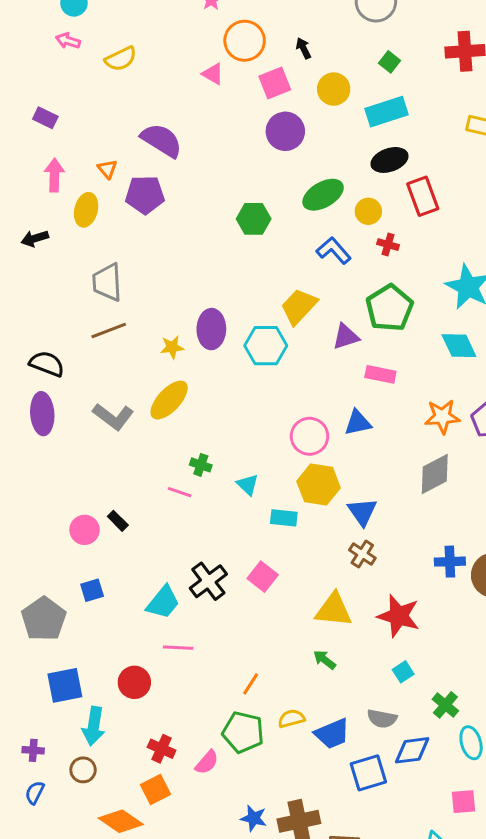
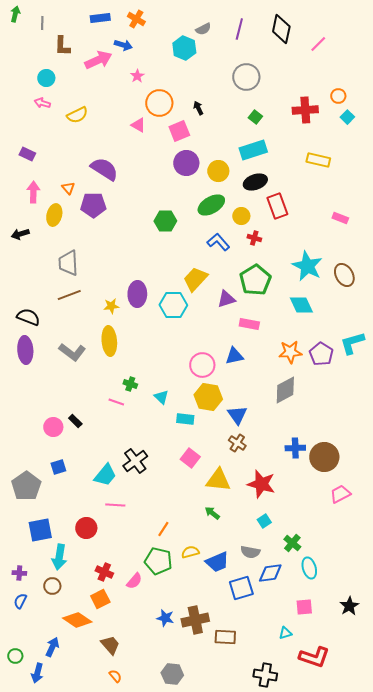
yellow circle: (334, 89) -> (218, 171), moved
yellow ellipse: (169, 400) -> (109, 341), turned -48
pink square: (263, 577) -> (190, 458), moved

